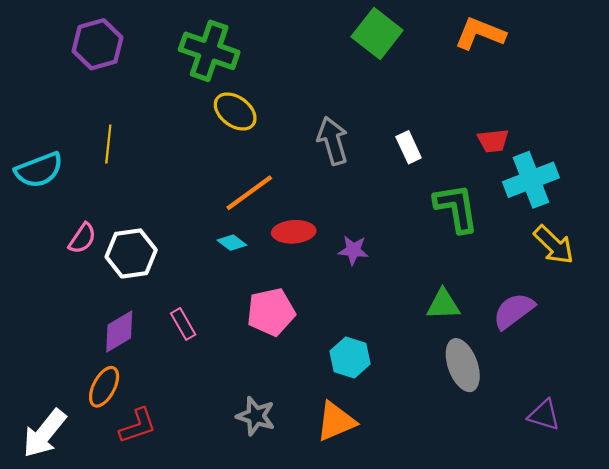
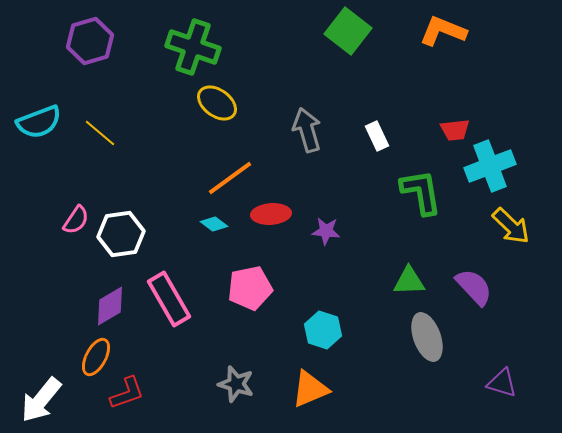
yellow line: (108, 144) -> (100, 133), turned -56
cyan semicircle: (39, 170) -> (39, 122), moved
purple semicircle: (514, 311) -> (474, 287), turned 84
pink rectangle: (183, 324) -> (169, 299), size x1.8

